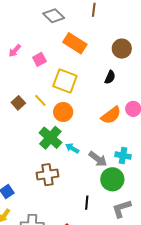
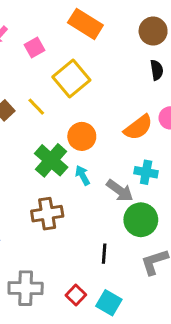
black semicircle: (110, 77) -> (157, 70), moved, turned -32
yellow square: (65, 81) -> (71, 79), turned 30
orange circle: (63, 112) -> (82, 136), moved
cyan arrow: (72, 148) -> (83, 175), turned 32
cyan cross: (123, 156) -> (146, 172), moved

